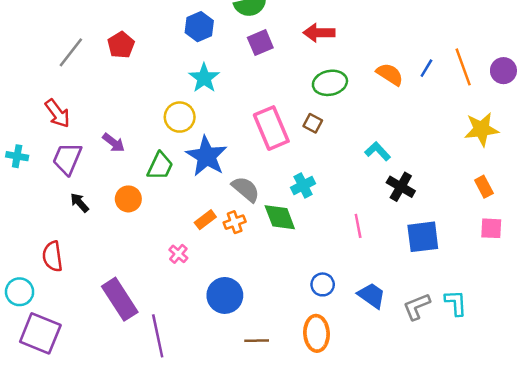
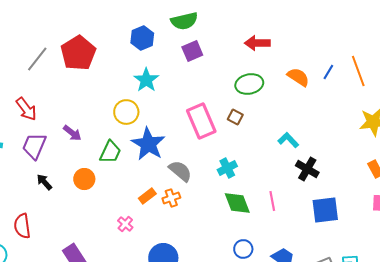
red arrow: (319, 33) -> (257, 43), moved
red pentagon: (121, 45) -> (78, 53), size x1.6
green diamond: (280, 217) -> (237, 203), moved

